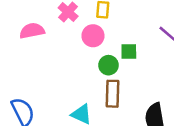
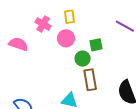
pink semicircle: (32, 31) -> (18, 44), turned 42

